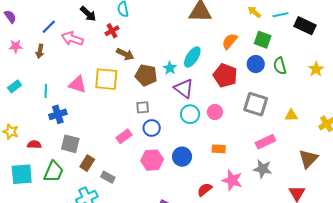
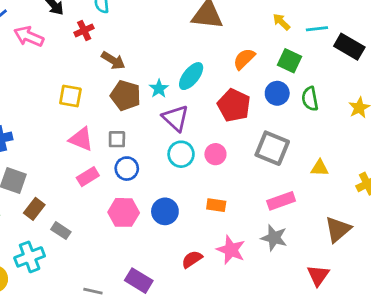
brown arrow: (125, 54) -> (113, 61), moved
yellow square: (106, 79) -> (70, 96), size x0.7
pink triangle: (77, 84) -> (81, 139), moved

